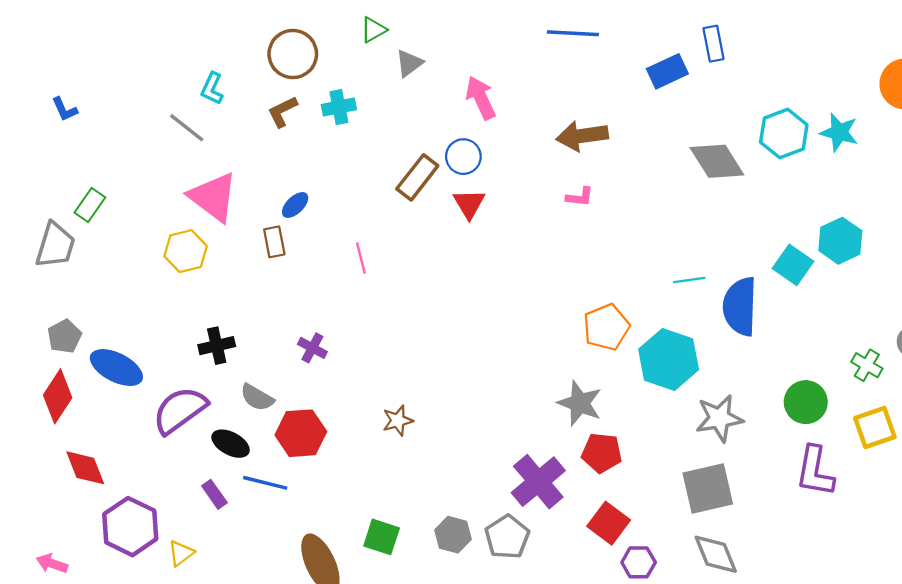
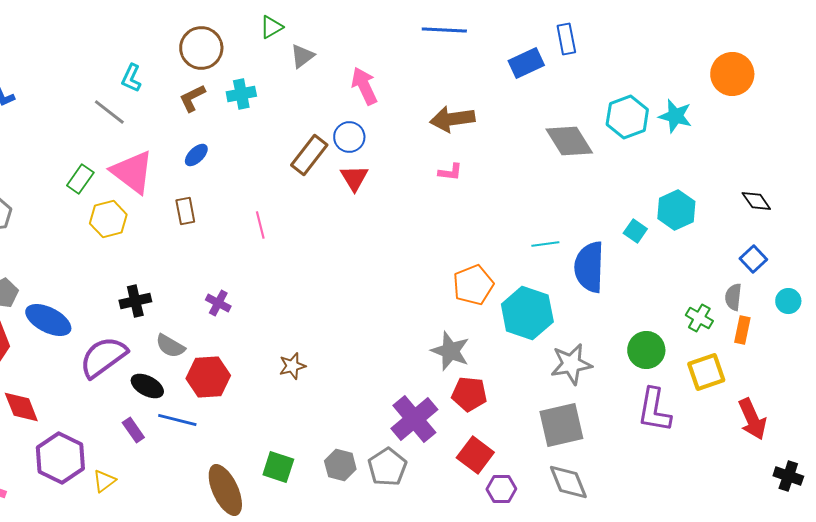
green rectangle: (90, 205) -> (80, 179), moved
blue ellipse: (295, 205) -> (196, 155), moved
cyan square: (793, 265) -> (635, 231), size x0.7

